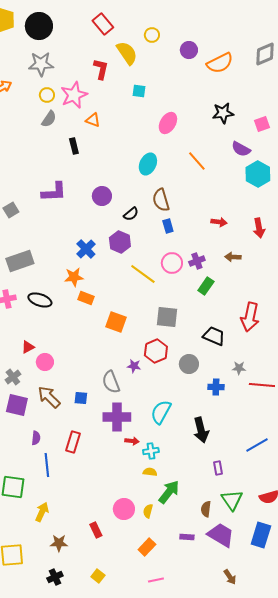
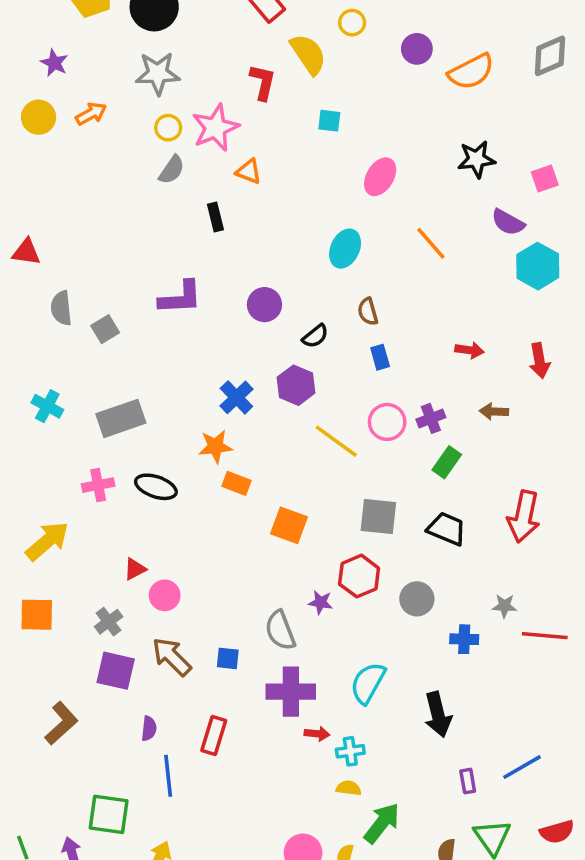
brown semicircle: (161, 200) -> (368, 312), size x0.7
black trapezoid: (214, 336) -> (447, 529), moved
blue line: (257, 445) -> (522, 767), moved

